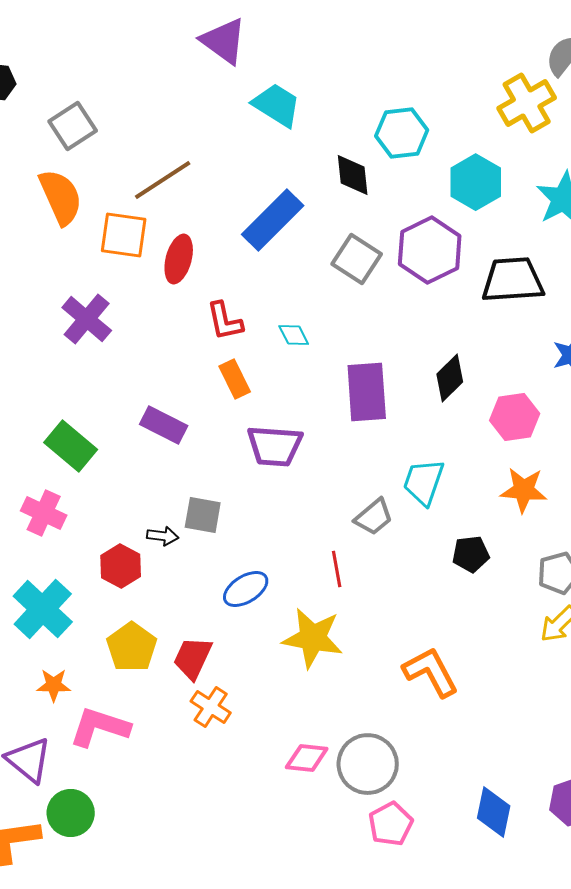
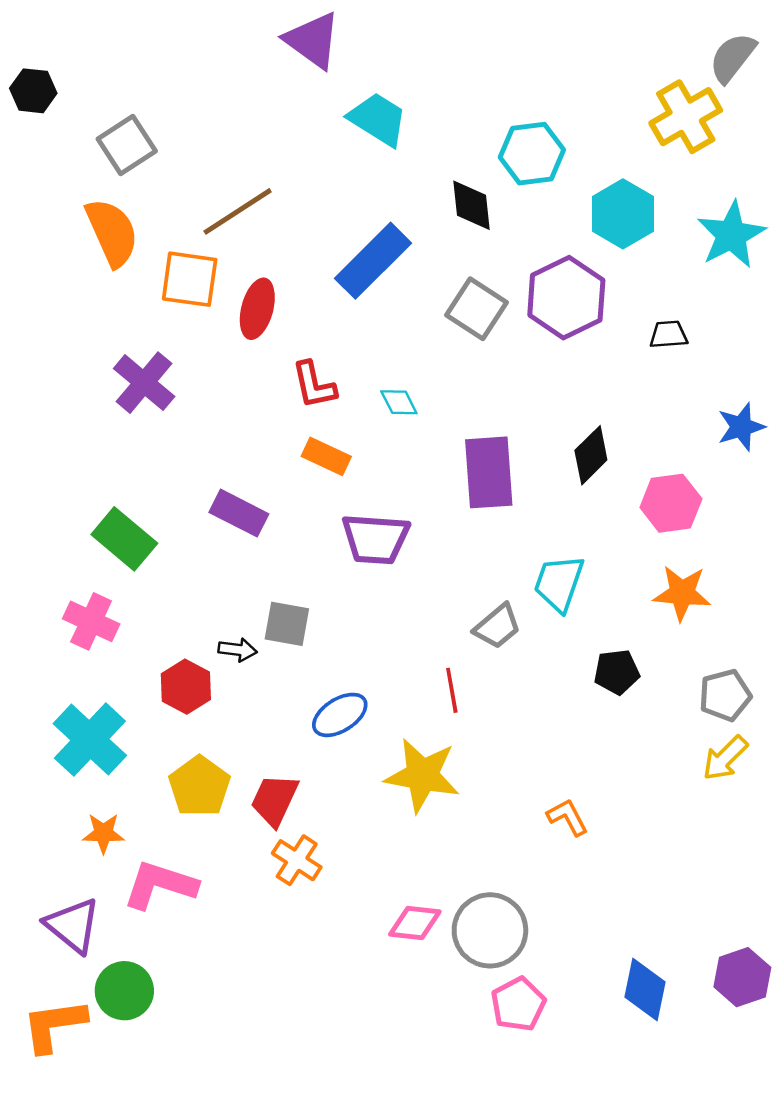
black trapezoid: (513, 280) -> (668, 335), size x0.5
orange rectangle: (235, 379) -> (326, 456), turned -39
orange L-shape: (431, 672) -> (568, 817), size x0.6

